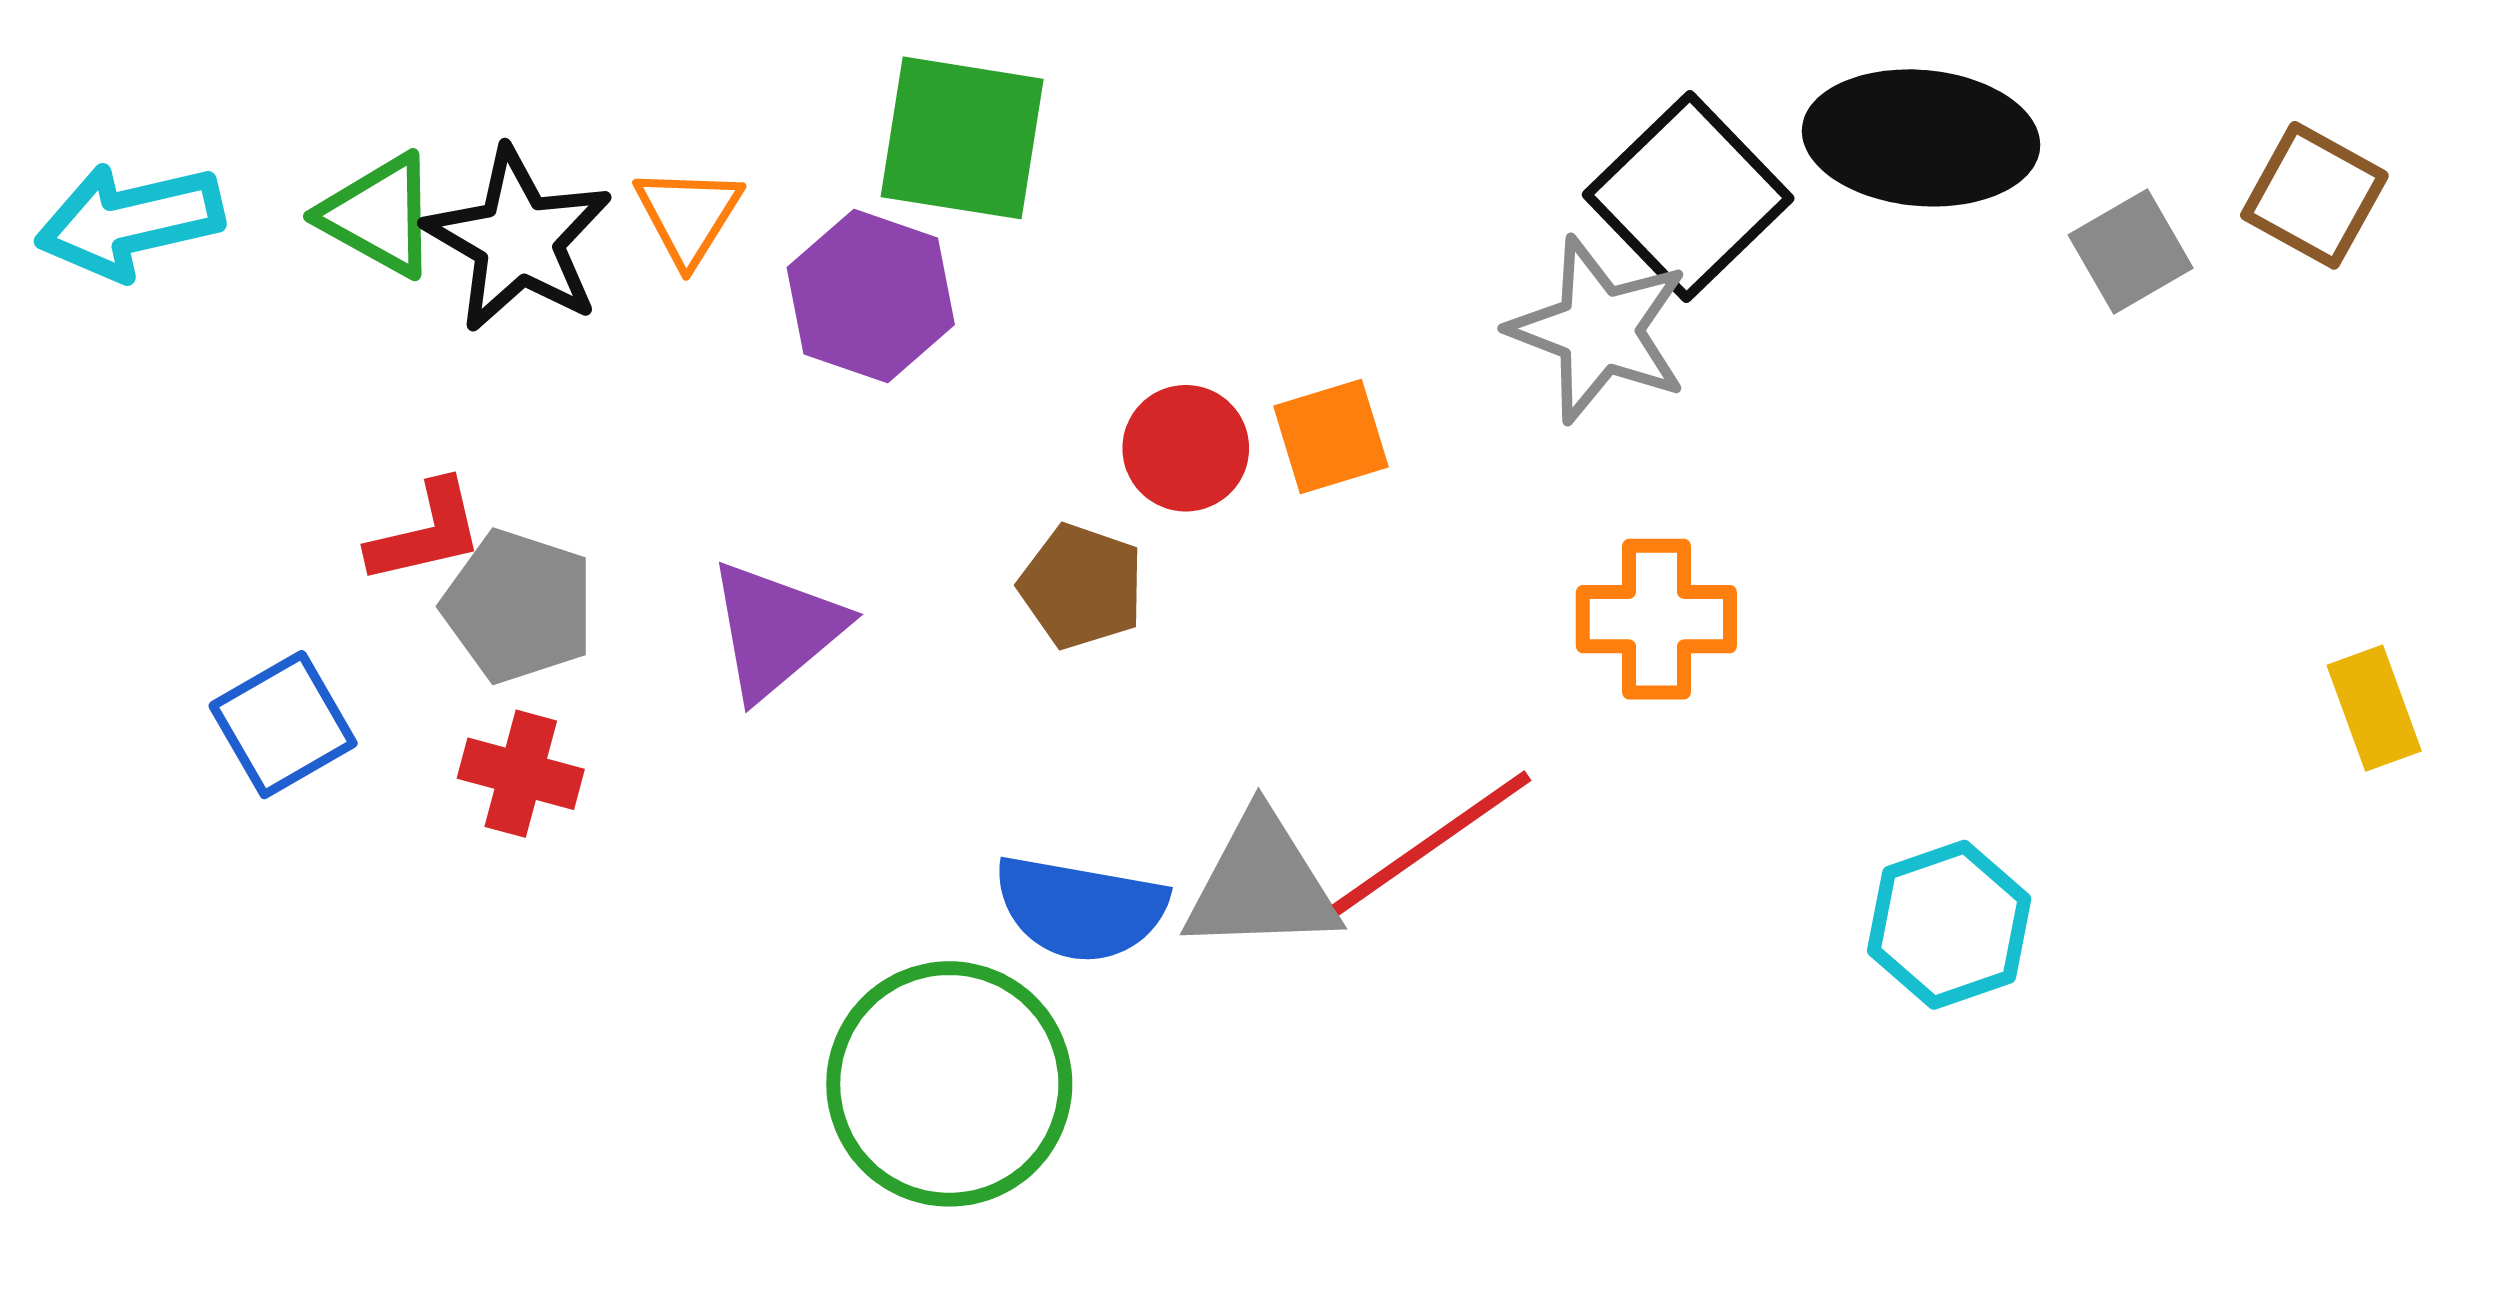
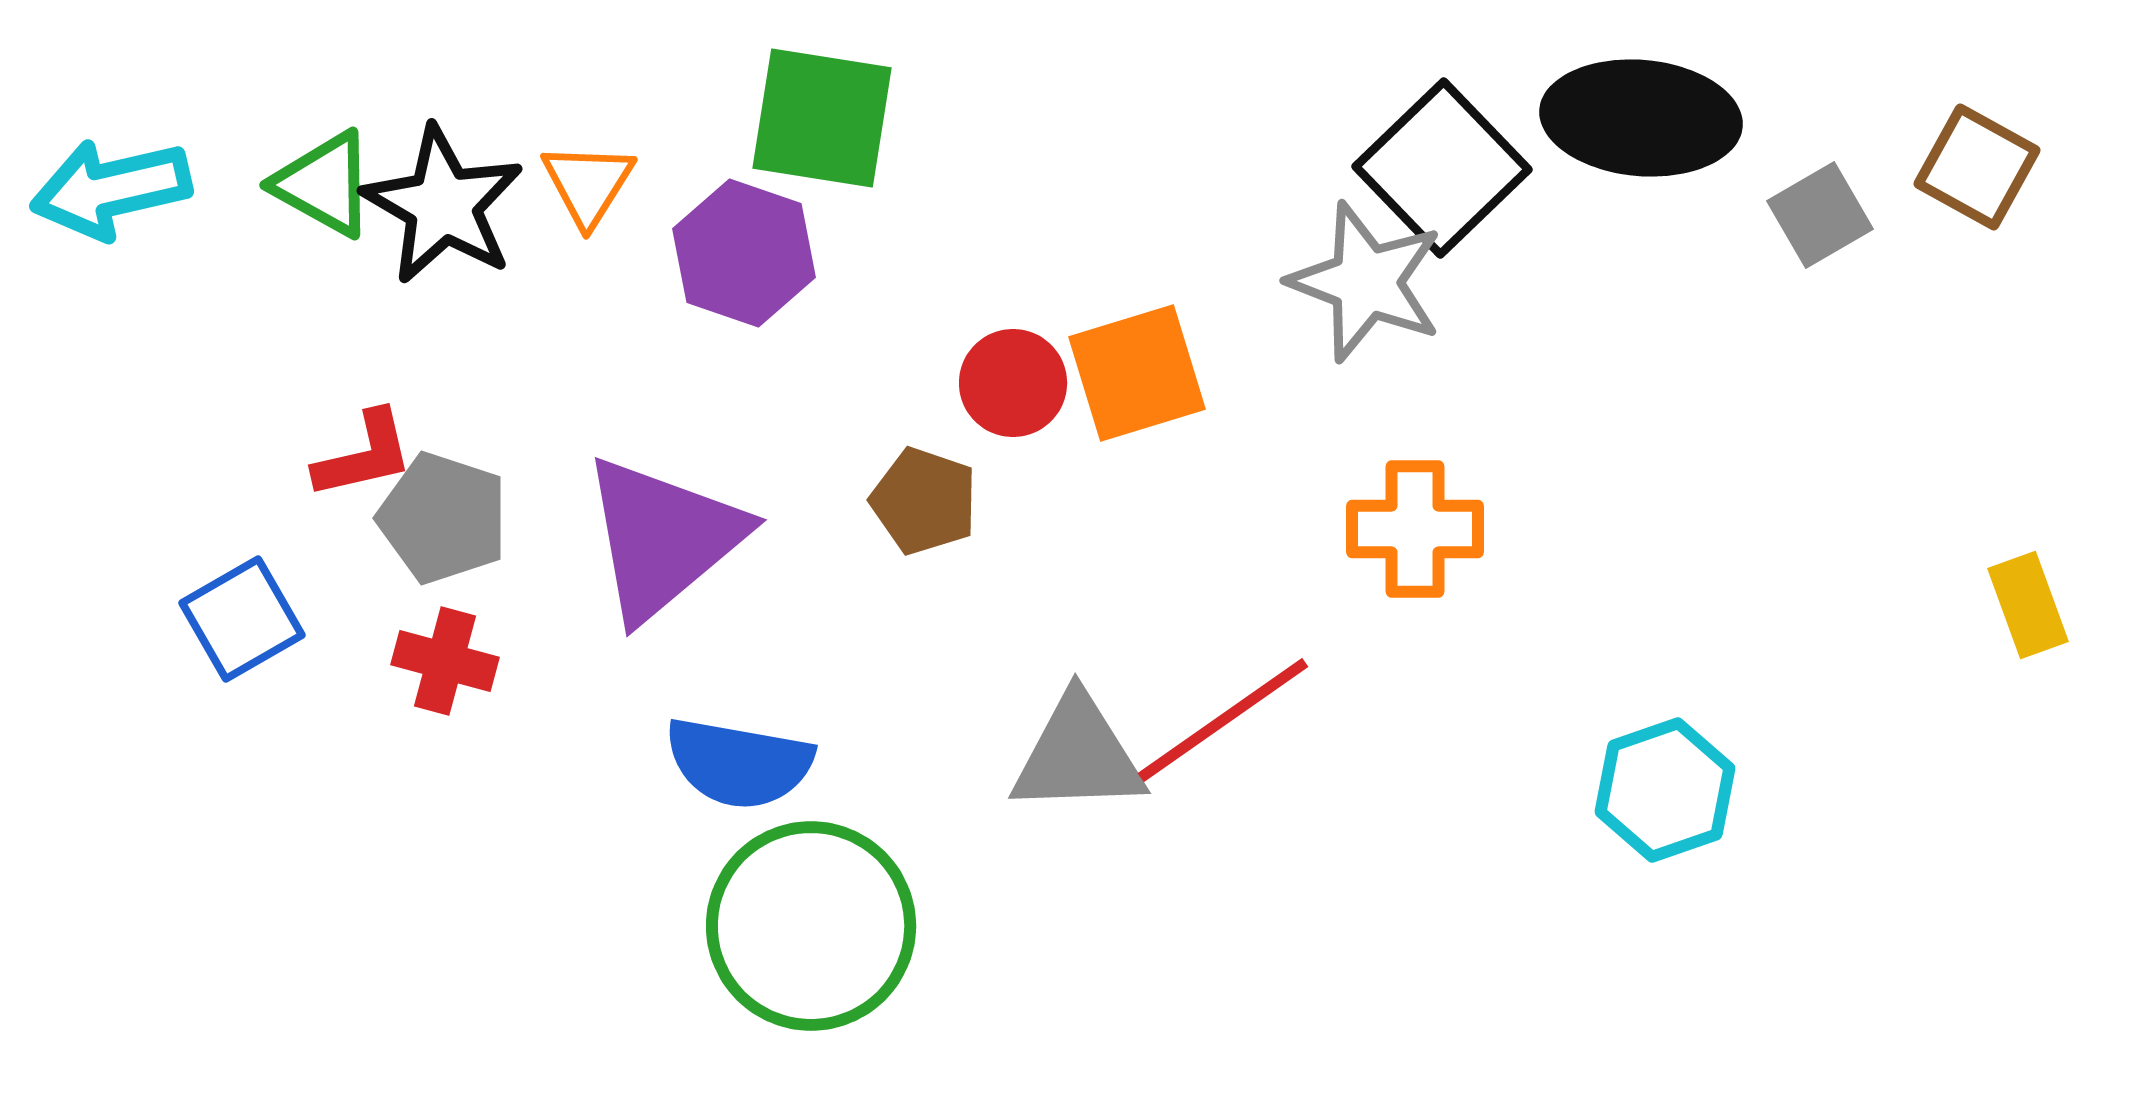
orange square: (1331, 437) -> (1137, 373), size x1.4
purple triangle: (776, 630) -> (663, 538), size x1.4
blue semicircle: (1080, 908) -> (739, 763), moved

